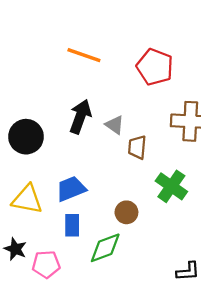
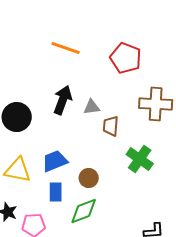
gray triangle: (115, 125) -> (92, 107), turned -42
brown circle: (126, 212) -> (89, 178), moved

